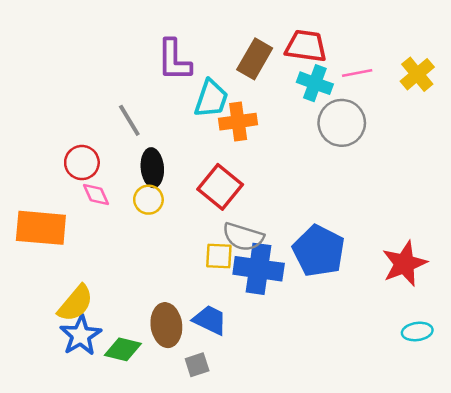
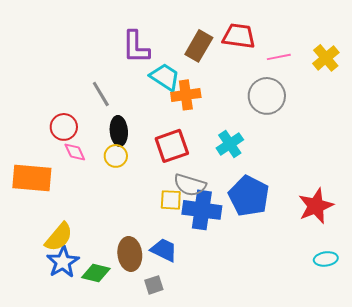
cyan cross: (315, 83) -> (230, 144), moved, turned 36
cyan trapezoid: (211, 99) -> (165, 77), turned -76
red square: (220, 187) -> (172, 146), turned 32

